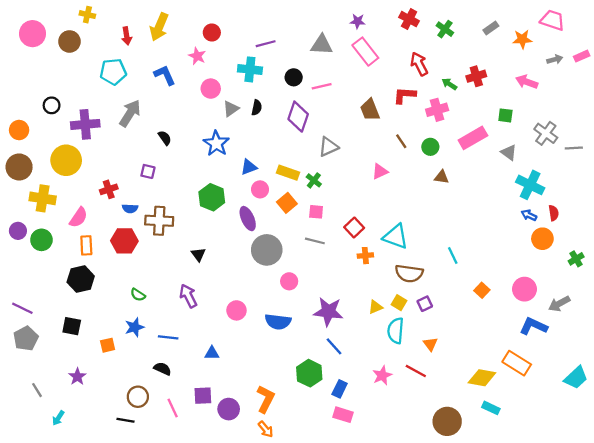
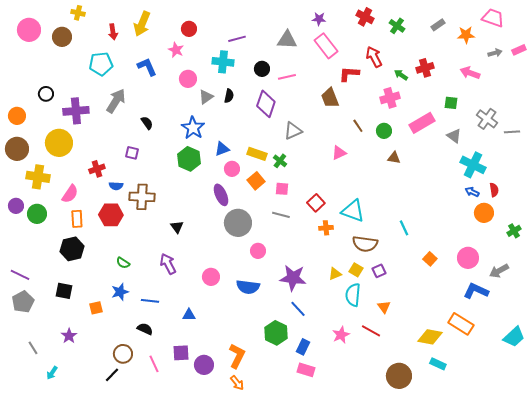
red L-shape: (405, 95) -> (349, 74), moved
green hexagon: (212, 197) -> (189, 159), moved
black line: (126, 420) -> (112, 375), turned -56

